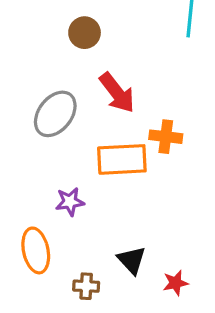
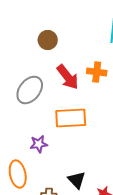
orange cross: (166, 137) -> (97, 72), moved

